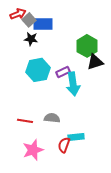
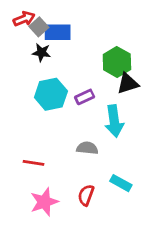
cyan arrow: (73, 84) -> (114, 121), moved
gray semicircle: (52, 118) -> (87, 148), moved
cyan rectangle: (76, 137) -> (121, 183), moved, turned 35

